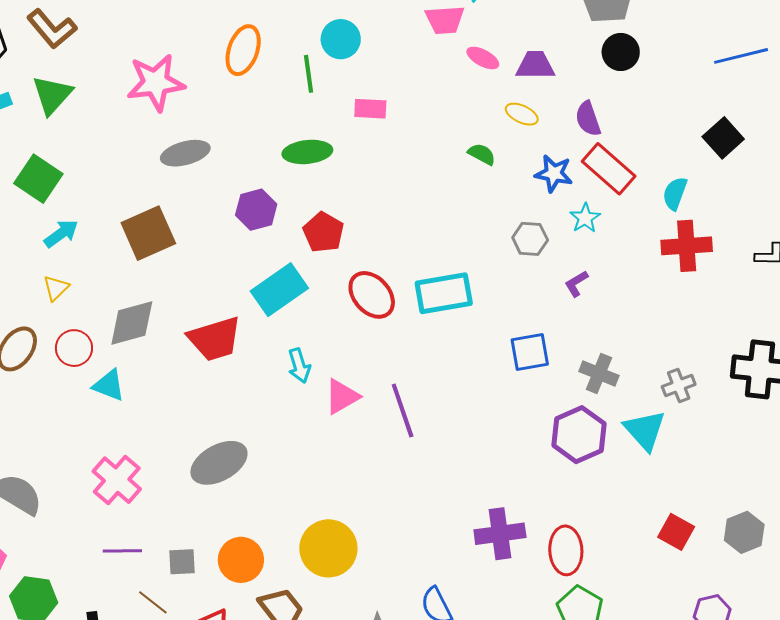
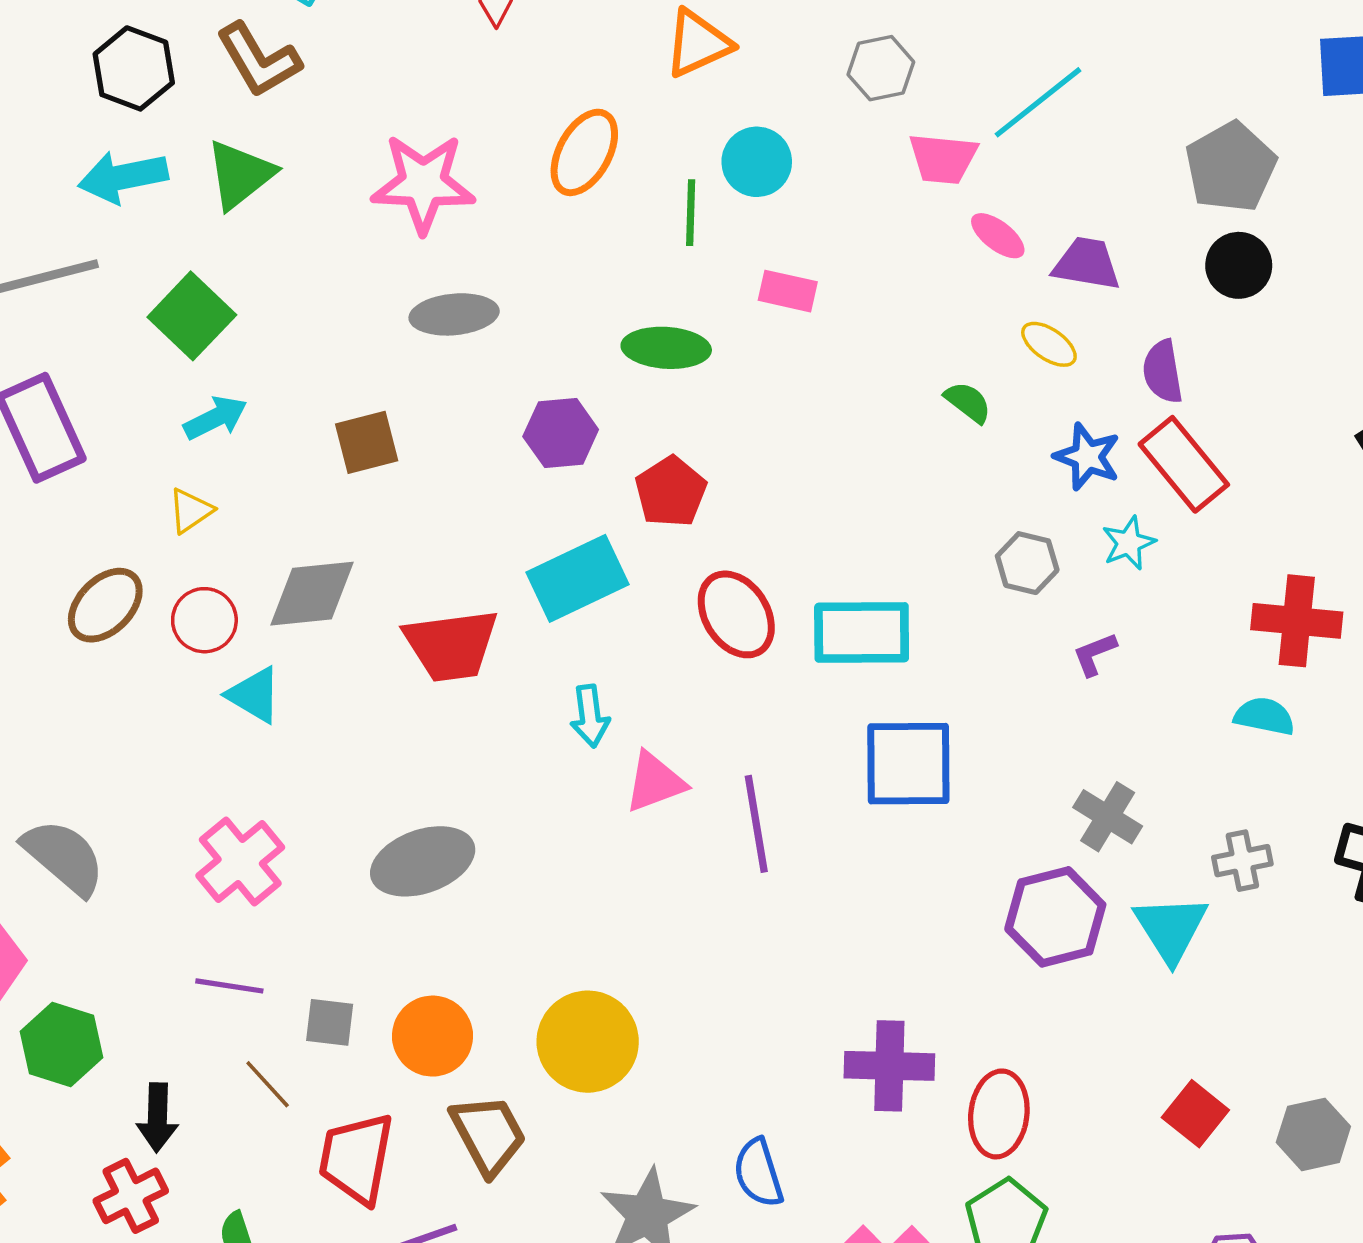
cyan semicircle: (675, 193) -> (1264, 716), moved, turned 72
brown square: (148, 233) -> (367, 442), size x0.7
blue square: (530, 352) -> (908, 764), moved, size x1.4

